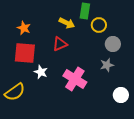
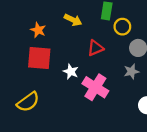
yellow arrow: (67, 23) -> (73, 20), moved
red triangle: (60, 44) -> (95, 48), moved
white star: (41, 72) -> (71, 72), moved

